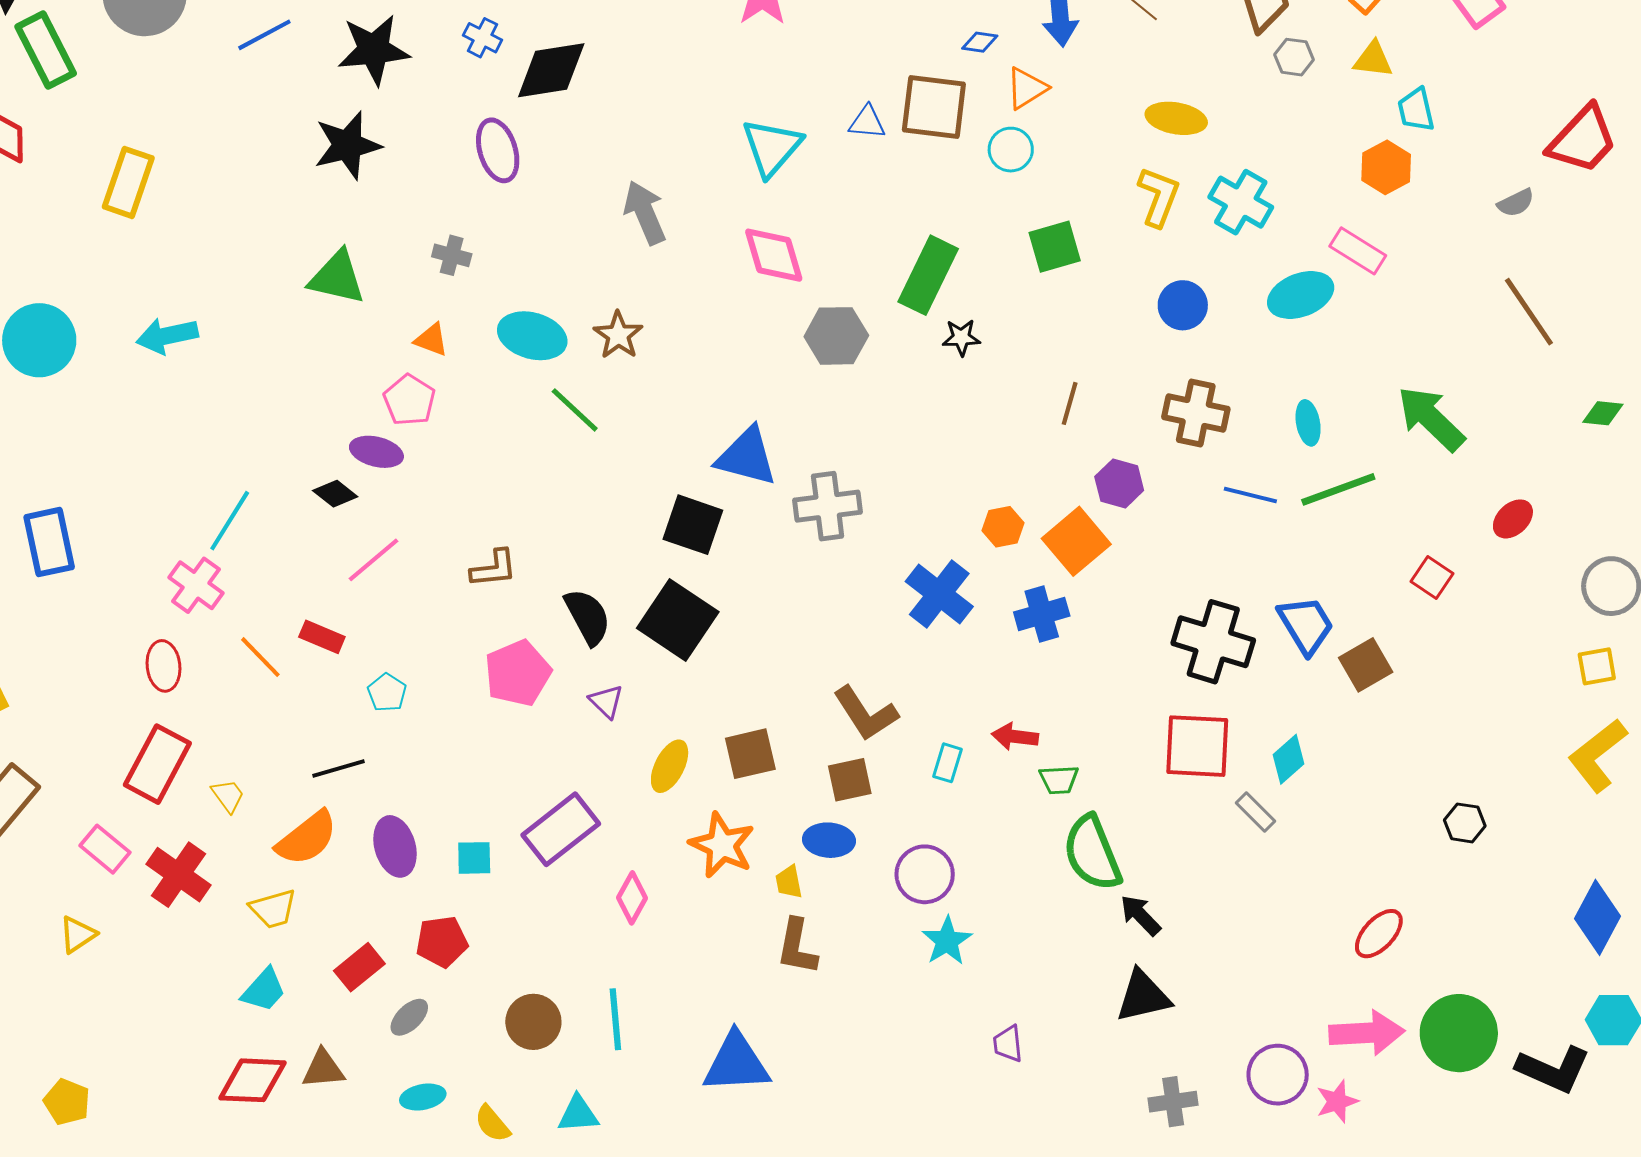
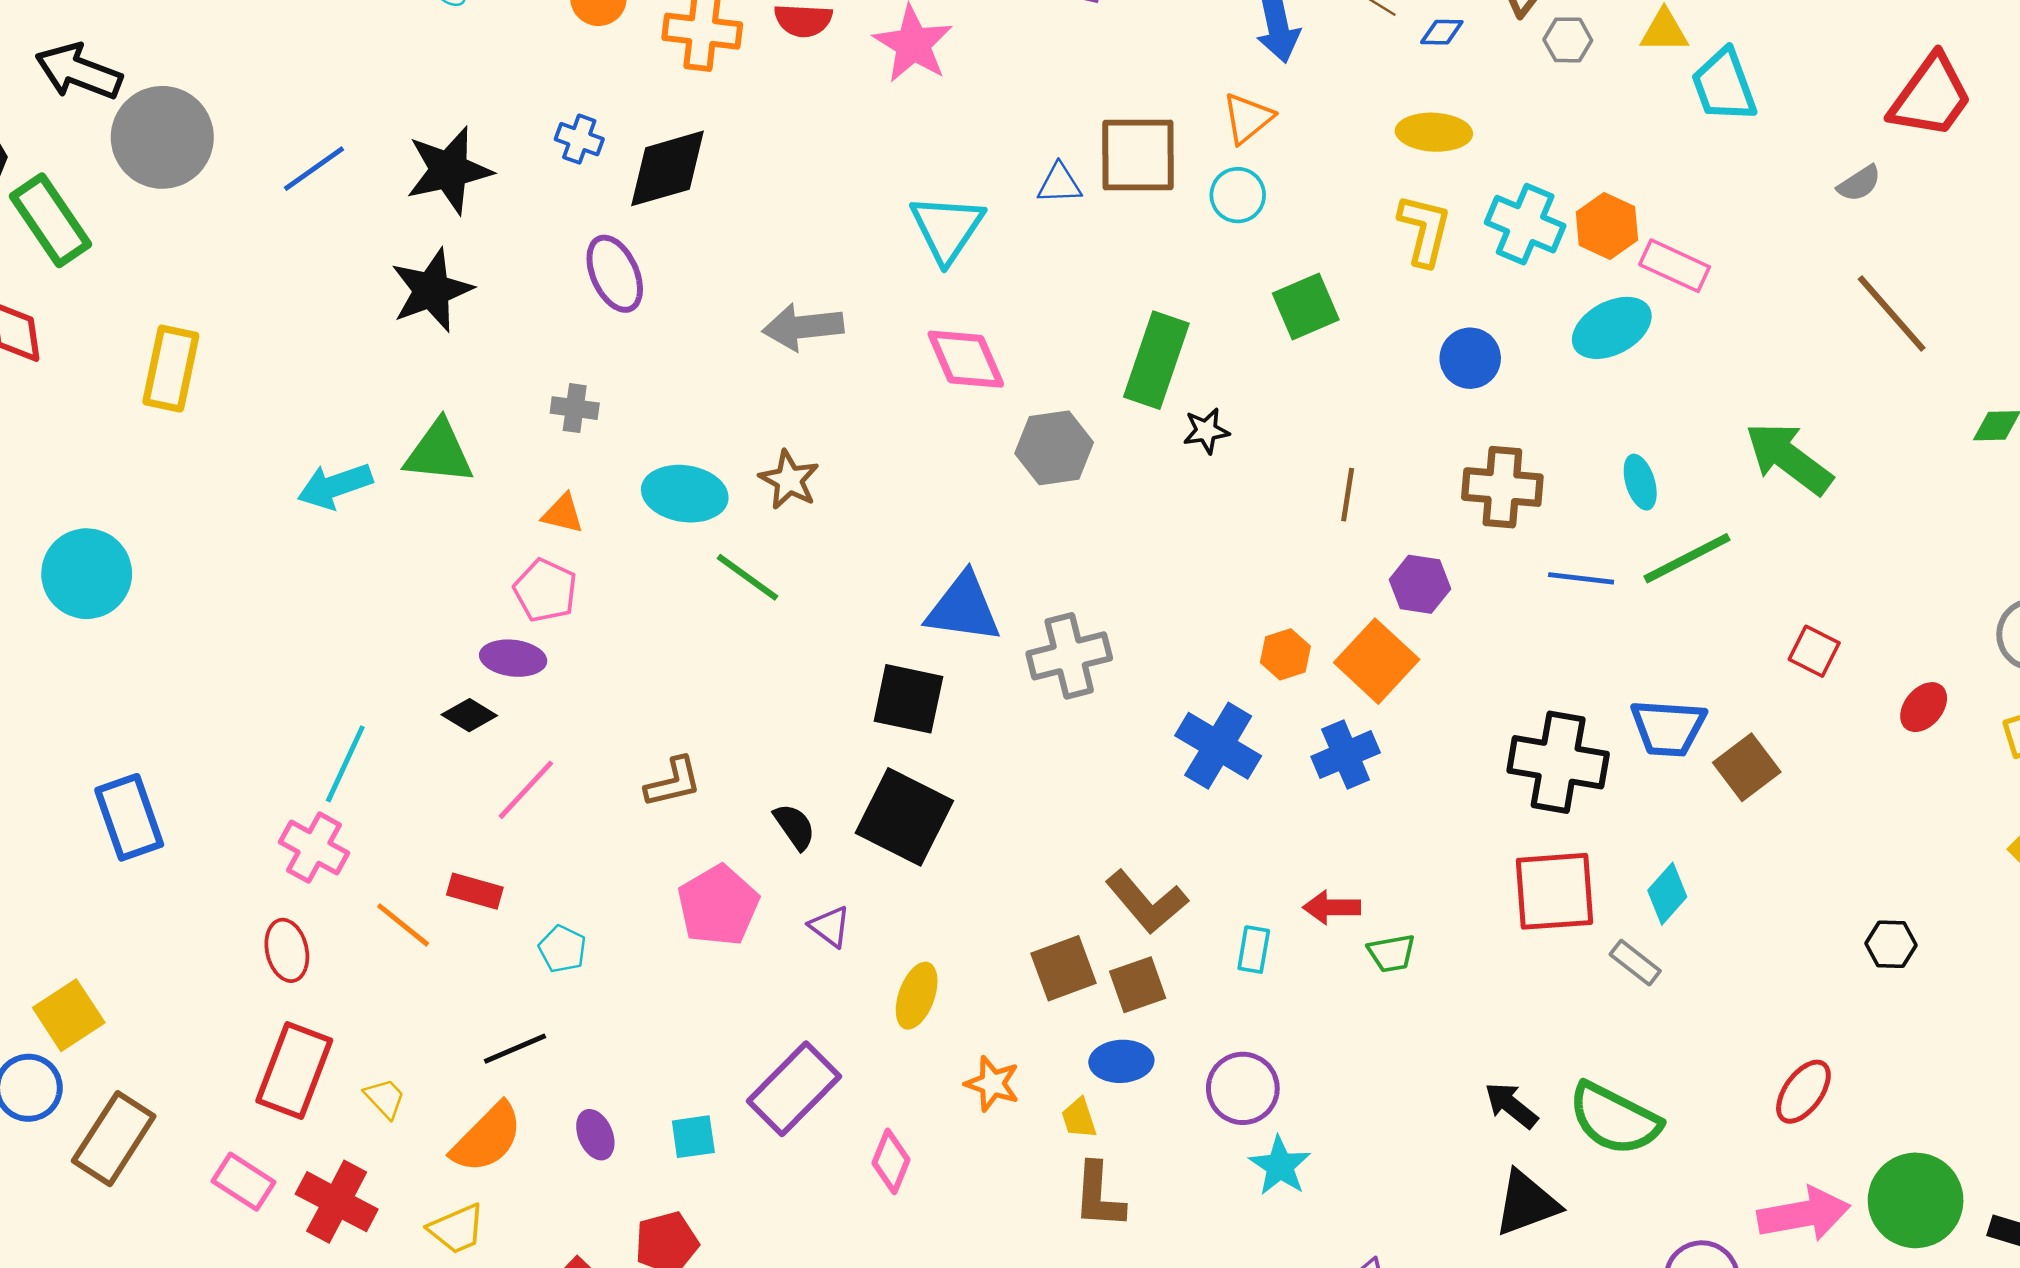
blue diamond: (980, 42) -> (1442, 32), moved
cyan trapezoid: (1416, 110) -> (1724, 85), size x1.4
orange hexagon: (1386, 167) -> (1607, 226), moved
gray arrow: (645, 213) -> (803, 327), turned -66
cyan arrow: (167, 336) -> (335, 486), moved
red ellipse: (1513, 519) -> (1924, 707), moved
black semicircle: (588, 617) -> (795, 827), size x0.7
blue trapezoid: (1306, 625) -> (1668, 728), turned 132
brown square: (750, 754) -> (1064, 968), moved
orange star: (722, 845) -> (992, 1084), size x0.7
purple ellipse: (395, 846) -> (595, 1135), size x0.7
green semicircle: (1092, 853) -> (1614, 1119), moved, turned -34

